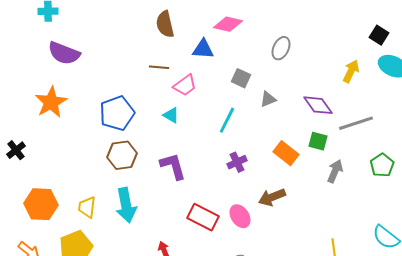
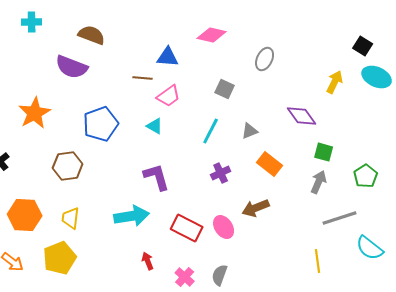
brown semicircle: (165, 24) -> (92, 35), moved, turned 124
blue triangle: (203, 49) -> (168, 57), moved
purple semicircle: (64, 53) -> (72, 67), moved
gray triangle: (268, 99) -> (250, 131), moved
gray line: (356, 123) -> (340, 218), moved
green square: (318, 141) -> (324, 152), moved
brown hexagon: (122, 155) -> (68, 166), moved
cyan arrow: (126, 205) -> (132, 216), moved, turned -88

